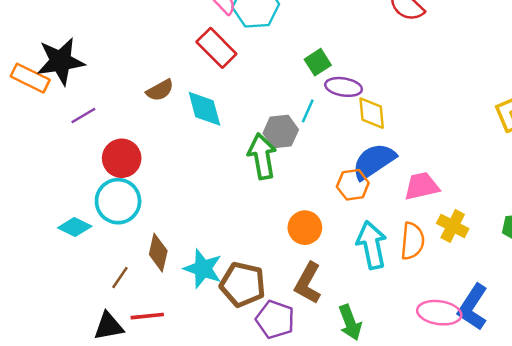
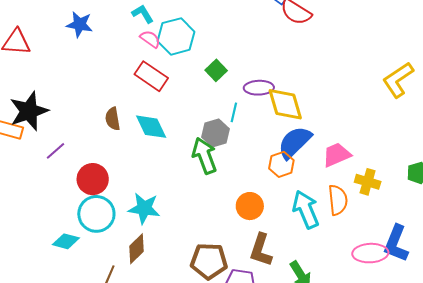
green square: (318, 62) -> (216, 70), moved
brown semicircle: (160, 90) -> (113, 119), turned 120
yellow diamond: (372, 113) -> (285, 104), size x1.4
brown diamond: (158, 253) -> (137, 249), turned 44
cyan star: (203, 269) -> (144, 208), moved

